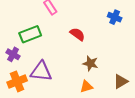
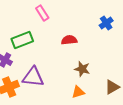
blue cross: (115, 17) -> (106, 23), turned 32
red semicircle: (77, 34) -> (69, 40), turned -42

